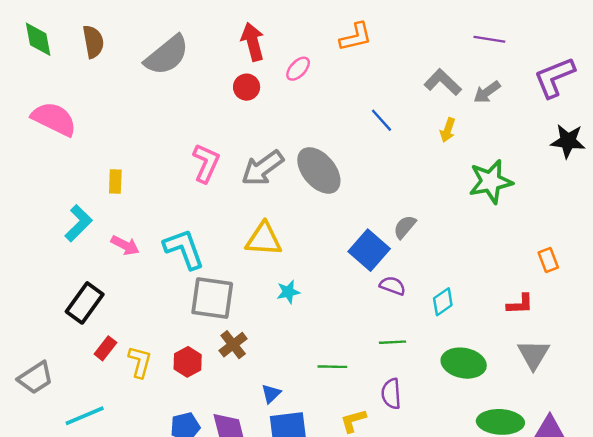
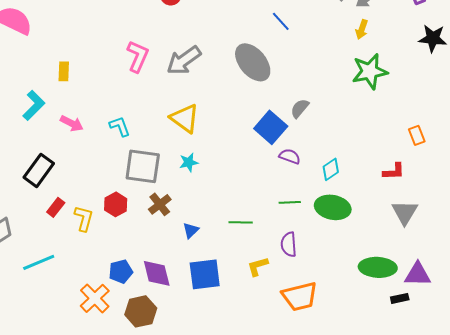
yellow arrow: (448, 130) -> (362, 29), moved
gray ellipse: (319, 170) -> (253, 62), moved
yellow triangle: (264, 239) -> (185, 118), turned 32
cyan L-shape: (184, 249) -> (120, 126), size x0.6
cyan star: (288, 292) -> (189, 162), moved
red hexagon: (188, 362) -> (116, 204), moved
green ellipse: (464, 363) -> (333, 207), moved
blue triangle: (271, 394) -> (191, 230), moved

